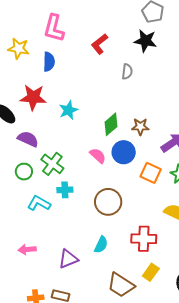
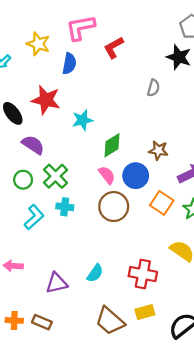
pink L-shape: (54, 28) -> (80, 28), turned 56
red L-shape: (100, 44) -> (114, 47), moved
green diamond: (111, 124) -> (112, 145), moved
brown circle: (108, 202) -> (114, 207), moved
cyan L-shape: (39, 203) -> (34, 217), turned 100
yellow rectangle: (151, 272) -> (145, 312), turned 30

